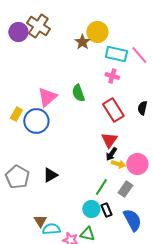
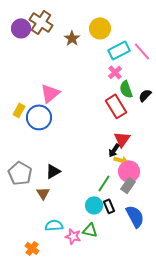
brown star: (82, 42) -> (72, 38), moved
cyan rectangle: (116, 54) -> (119, 50), turned -40
pink cross: (112, 76) -> (115, 72), turned 32
green semicircle: (78, 93) -> (126, 89), moved
black semicircle: (142, 108) -> (145, 95), moved, turned 32
red triangle: (109, 140) -> (122, 139), moved
pink circle: (137, 164) -> (129, 171), moved
brown triangle: (40, 221) -> (43, 193), moved

